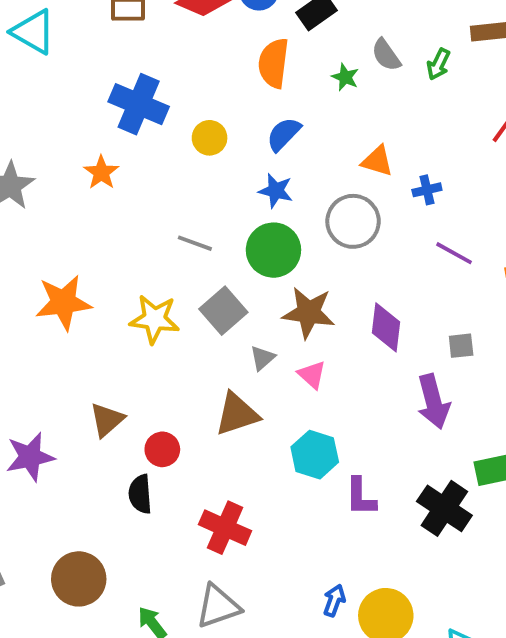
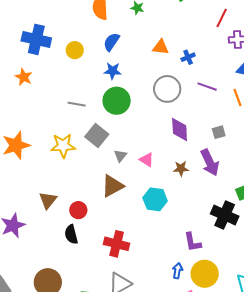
gray circle: (353, 221) -> (167, 89), moved
brown star: (309, 313) -> (181, 169), moved, size x0.6
purple L-shape: (361, 497) -> (193, 242), moved

